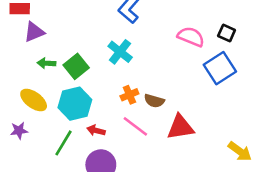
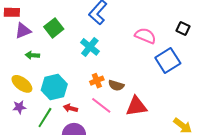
black square: (227, 33) -> (183, 29), moved
green square: (76, 66) -> (54, 28), moved
purple star: (19, 131) -> (19, 107), moved

